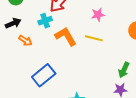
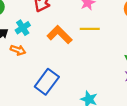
cyan cross: (45, 21) -> (23, 28), moved

